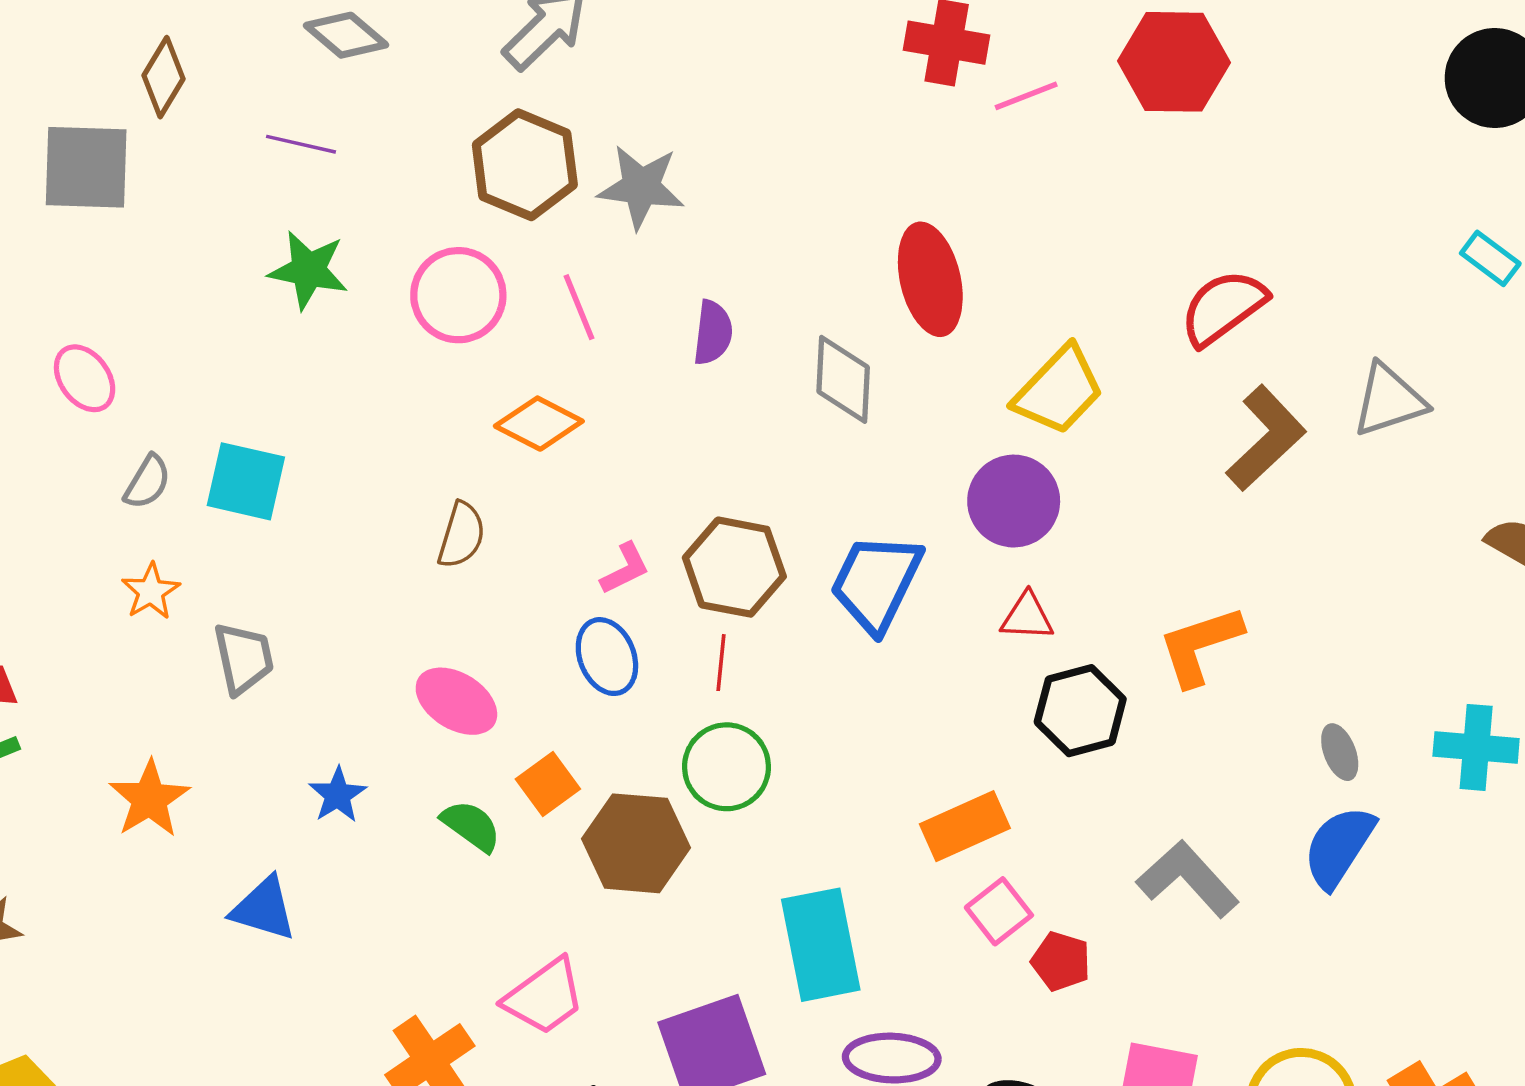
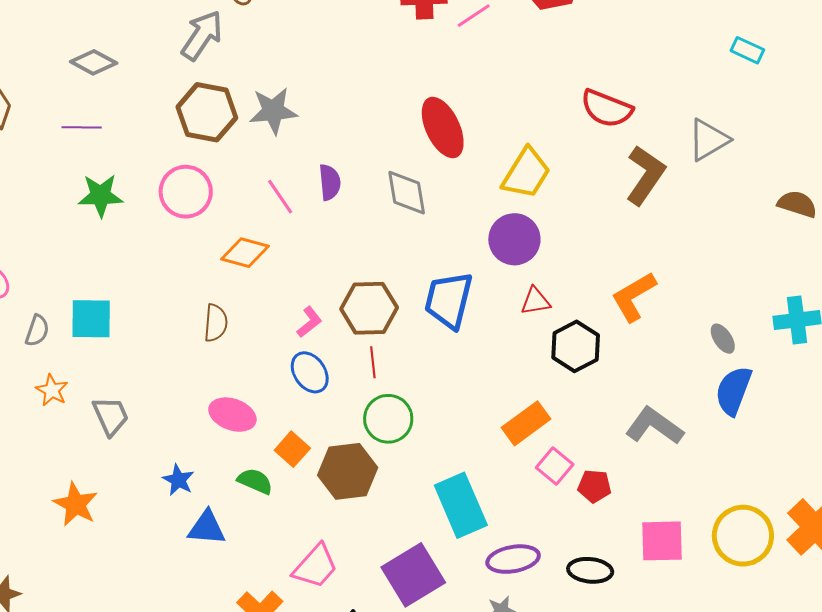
pink line: (579, 307) -> (280, 197), moved
red semicircle: (1223, 307) -> (607, 109), turned -110
blue triangle: (264, 909) -> (207, 528), moved

